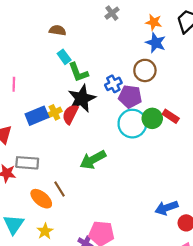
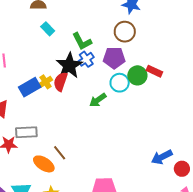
green L-shape: (78, 72) -> (82, 41), moved
blue cross: (113, 84) -> (86, 59), moved
cyan circle: (132, 124) -> (120, 83), size x0.7
green arrow: (93, 160) -> (98, 100), moved, size x0.7

